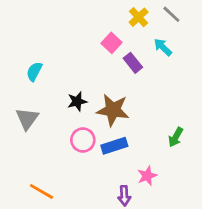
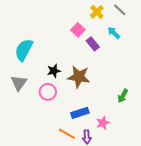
cyan semicircle: (34, 71) -> (24, 50), size x1.6
pink circle: (83, 140) -> (48, 92), moved
blue rectangle: (114, 146) -> (80, 113), moved
orange line: (41, 191) -> (67, 134), moved

